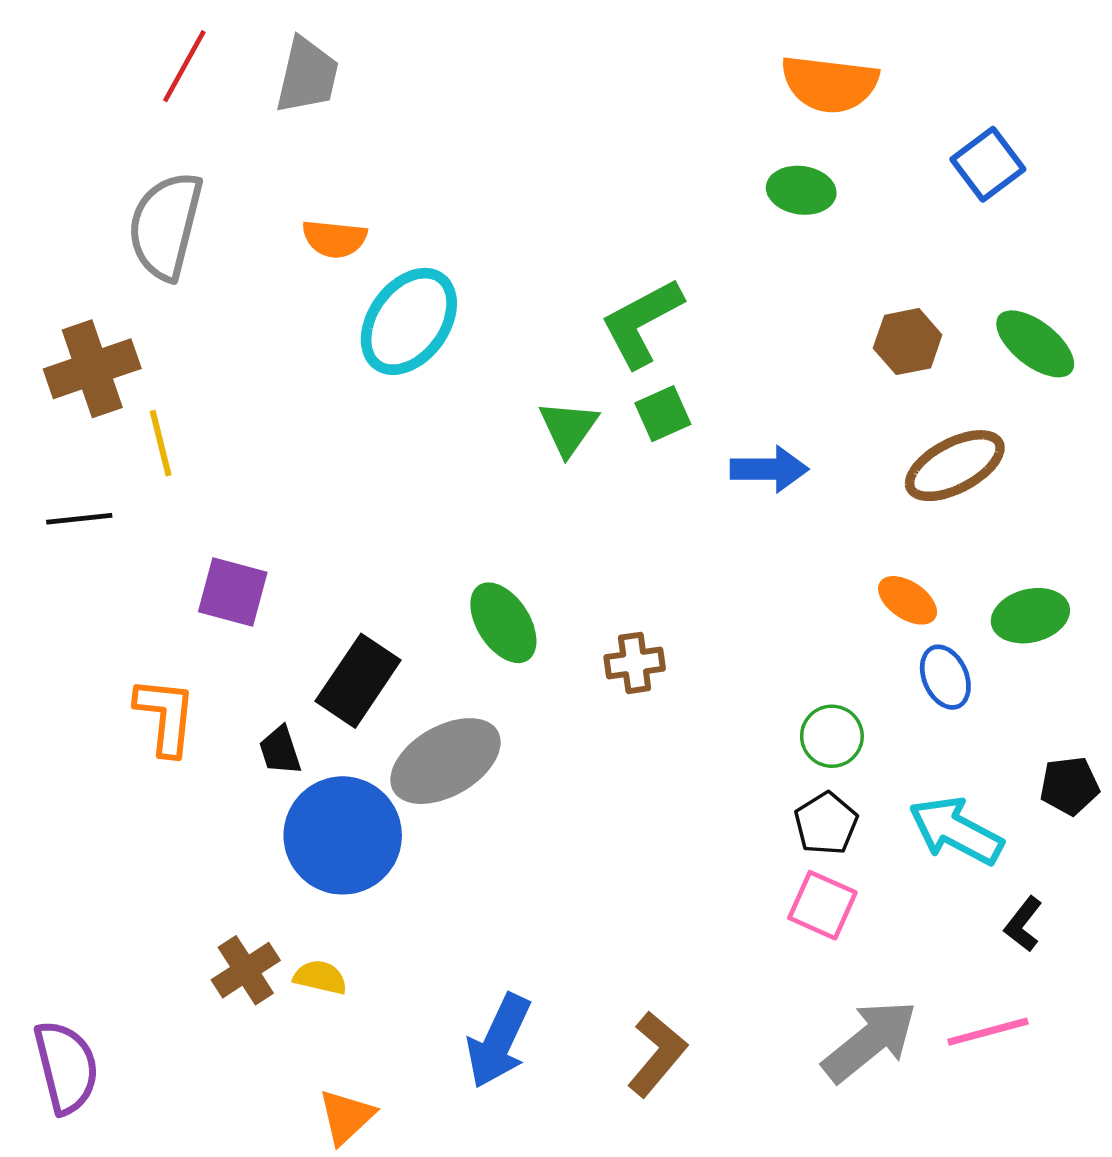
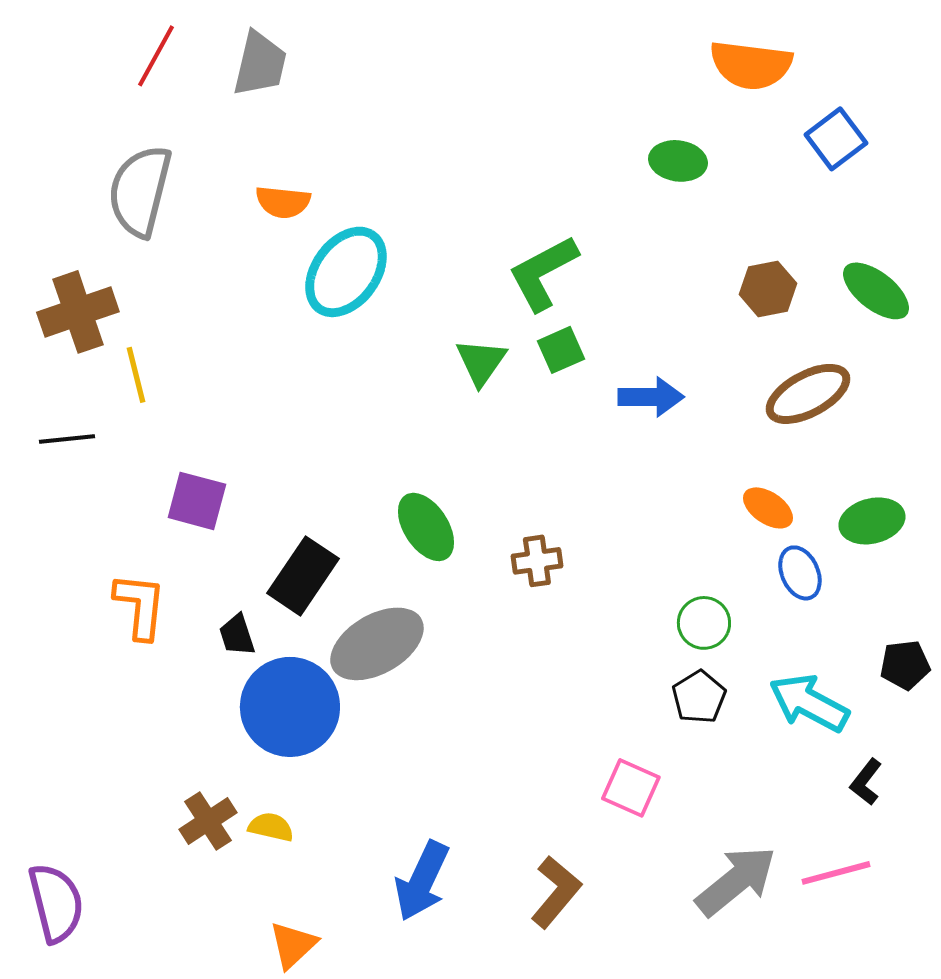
orange semicircle: (830, 84) -> (751, 65), moved
pink square: (822, 905) -> (631, 788), moved

